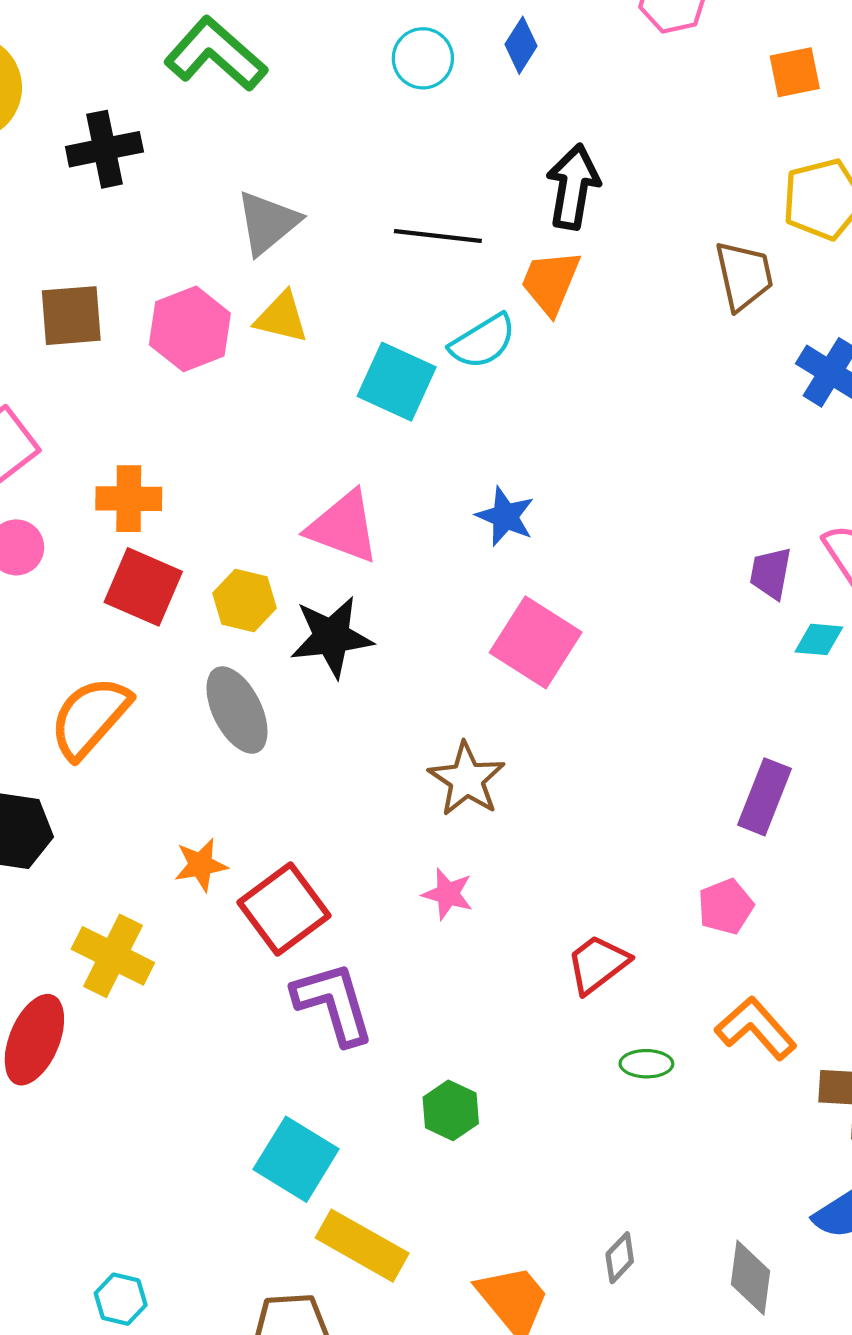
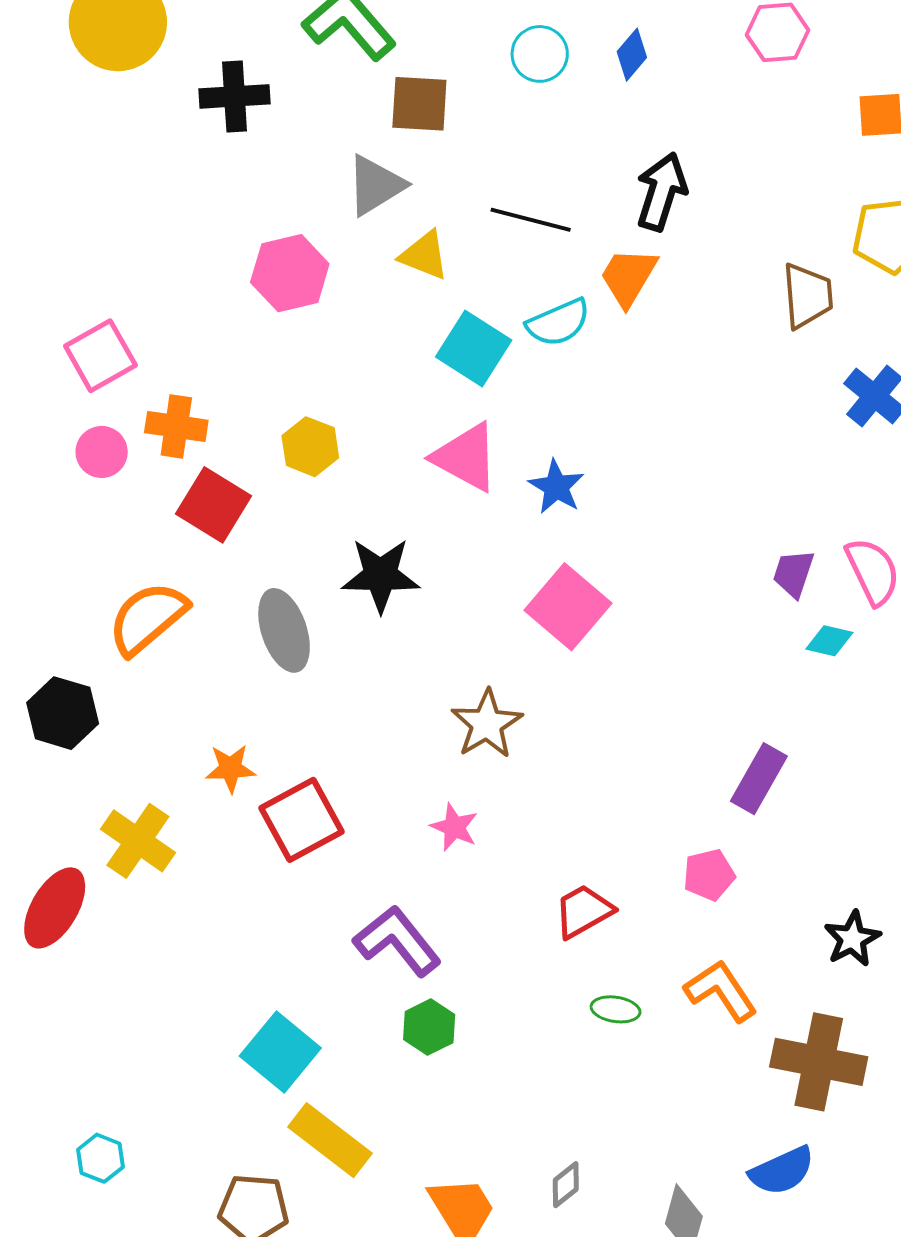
brown square: (71, 316) -> (419, 104), moved
yellow triangle: (282, 317) -> (424, 255), moved
orange cross: (129, 499) -> (176, 426), moved
pink triangle: (343, 527) -> (466, 457), moved
yellow hexagon: (245, 601) -> (310, 447), moved
purple L-shape: (333, 1003) -> (397, 941), moved, turned -30

